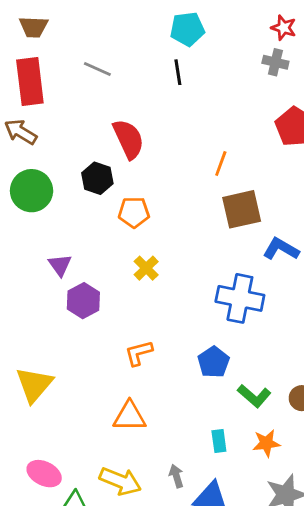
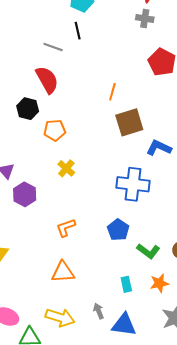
gray line: (97, 69) -> (53, 47), moved

